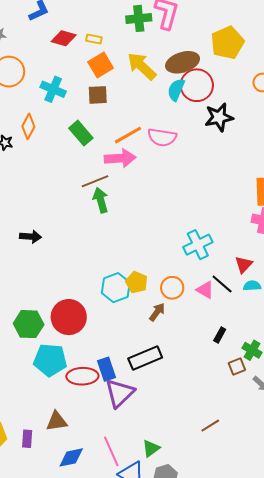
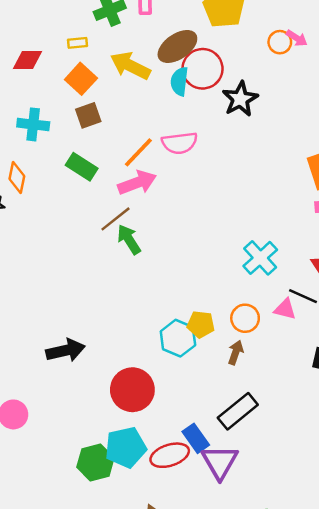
yellow rectangle: (94, 39) -> (78, 43), moved
black arrow: (31, 237) -> (66, 350), moved, size x1.4
green hexagon: (29, 324) -> (95, 462), moved

